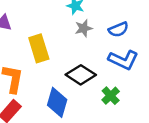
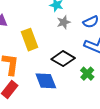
blue diamond: (57, 102) -> (46, 81), turned -35

